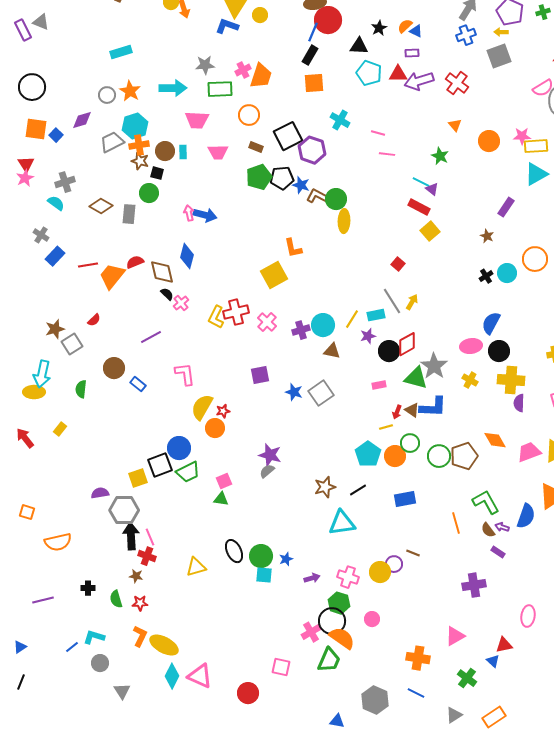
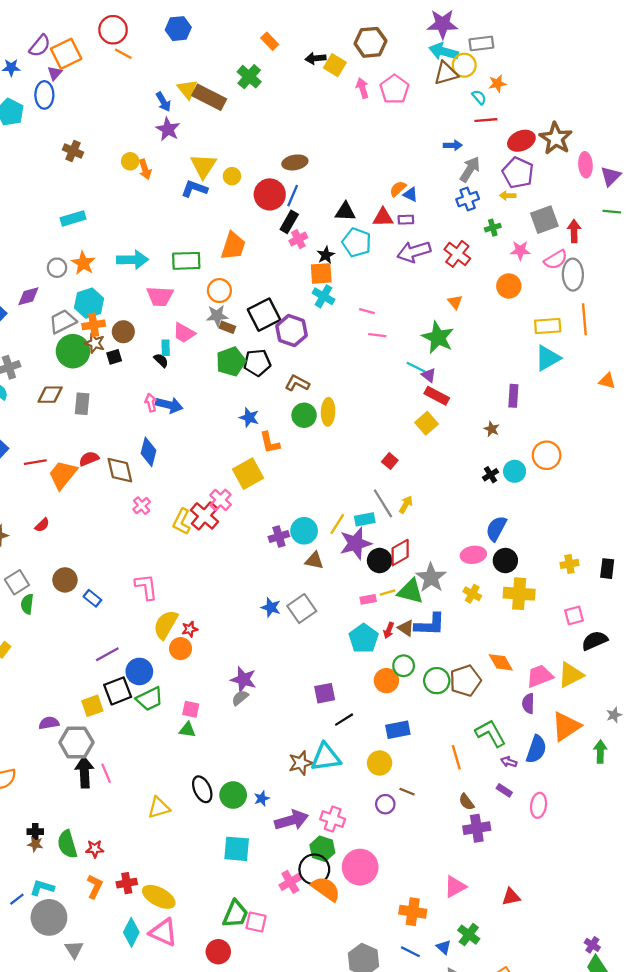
green cross: (543, 12) -> (493, 228), moved
red circle: (328, 20) -> (270, 194), moved
black star: (379, 28) -> (326, 255), moved
gray square: (499, 56) -> (544, 220), moved
gray star: (205, 65) -> (217, 316), moved
pink cross: (243, 70) -> (298, 239), moved
red triangle: (398, 74) -> (383, 217), moved
orange square: (314, 83) -> (321, 273), moved
pink star: (522, 136) -> (520, 251), moved
orange circle: (489, 141) -> (509, 286), moved
cyan rectangle: (183, 152) -> (166, 348), moved
pink trapezoid: (218, 152) -> (184, 333), turned 30
green star: (440, 156) -> (438, 337), size x1.6
black square: (157, 173) -> (114, 357), turned -32
blue star: (301, 185) -> (249, 418), moved
green circle: (149, 193) -> (73, 351), moved, size x1.5
green circle: (336, 199) -> (304, 415), moved
brown diamond: (101, 206) -> (50, 395), turned -30
red rectangle: (419, 207) -> (437, 396), moved
purple rectangle: (506, 207) -> (513, 396), turned -30
black semicircle: (167, 294) -> (161, 360), moved
red cross: (236, 312) -> (205, 516), turned -35
pink cross: (267, 322) -> (221, 500), moved
purple star: (368, 336) -> (356, 543), size x1.8
purple line: (151, 337) -> (107, 654), moved
gray square: (72, 344) -> (17, 582), moved
purple square: (260, 375) -> (325, 693), moved
purple semicircle: (519, 403) -> (528, 704), moved
yellow line: (386, 427) -> (388, 593), moved
cyan pentagon: (368, 454) -> (364, 638), moved
pink square: (224, 481) -> (191, 709), turned 35
brown star: (325, 487) -> (301, 763), moved
brown semicircle: (488, 530) -> (466, 802), moved
red cross: (147, 556) -> (127, 883), moved, turned -30
yellow circle: (380, 572) -> (380, 763), moved
cyan square: (264, 575) -> (237, 849), moved, size x1.4
brown star: (136, 576) -> (35, 844), moved
purple arrow: (312, 578) -> (291, 820), size x1.8
green semicircle: (116, 599) -> (67, 844), size x1.4
pink ellipse: (528, 616) -> (539, 805), moved
pink circle: (372, 619) -> (360, 867), size x2.0
yellow ellipse: (164, 645) -> (159, 897), moved
green trapezoid: (329, 660) -> (235, 914), moved
blue triangle: (493, 661) -> (444, 947), moved
gray circle: (100, 663) -> (49, 917), size x1.8

